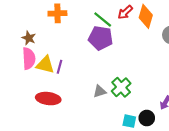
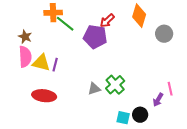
red arrow: (125, 12) -> (107, 21), moved
green line: (103, 20) -> (65, 24), moved

